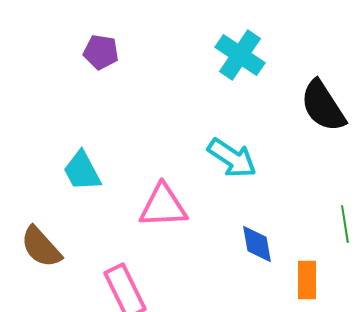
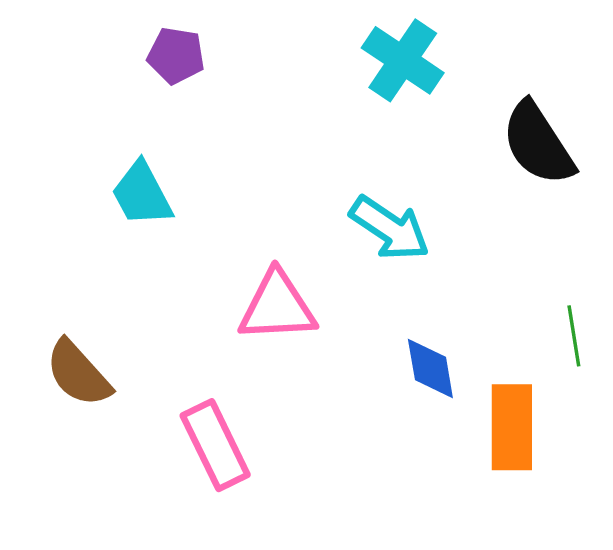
cyan trapezoid: (82, 171) -> (142, 194), moved
orange rectangle: (307, 280) -> (512, 427), size x1.4

